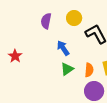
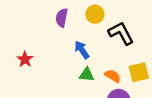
green triangle: (67, 69) -> (87, 75), turned 40
orange semicircle: (89, 70) -> (113, 76), turned -64

